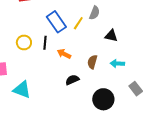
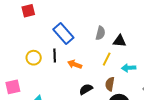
gray semicircle: (95, 13) -> (100, 33), moved
yellow line: (78, 23) -> (107, 59), moved
brown semicircle: (92, 62) -> (110, 84), moved

